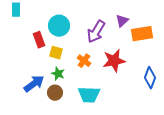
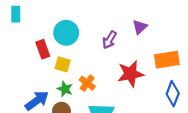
purple arrow: (96, 32) -> (109, 40), size x0.7
orange rectangle: (142, 34) -> (167, 60), moved
orange cross: (84, 61) -> (87, 83), moved

